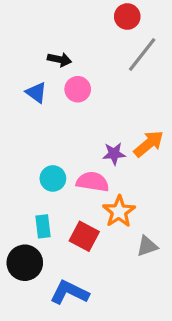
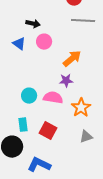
gray line: (142, 55) -> (83, 21), turned 55
orange arrow: (149, 144) -> (72, 59), moved
orange star: (119, 212) -> (81, 108), moved

